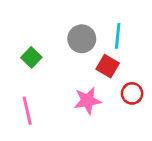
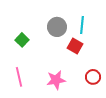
red circle: (132, 93) -> (93, 77), moved
pink star: (87, 101) -> (56, 80), moved

